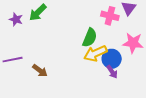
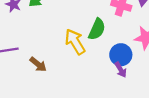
yellow arrow: (95, 53) -> (75, 42), moved, turned 80

